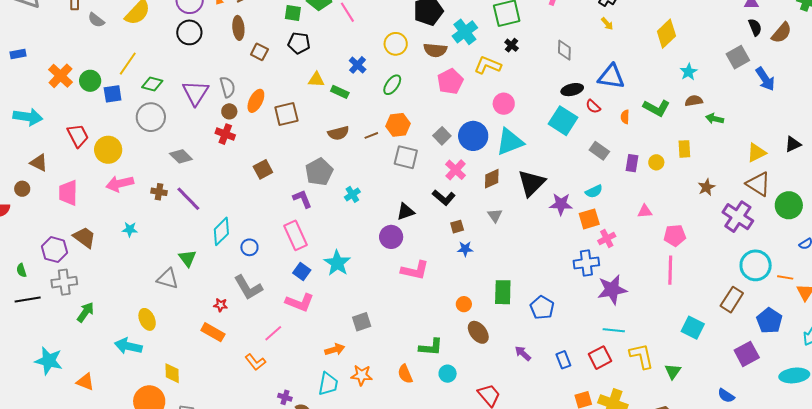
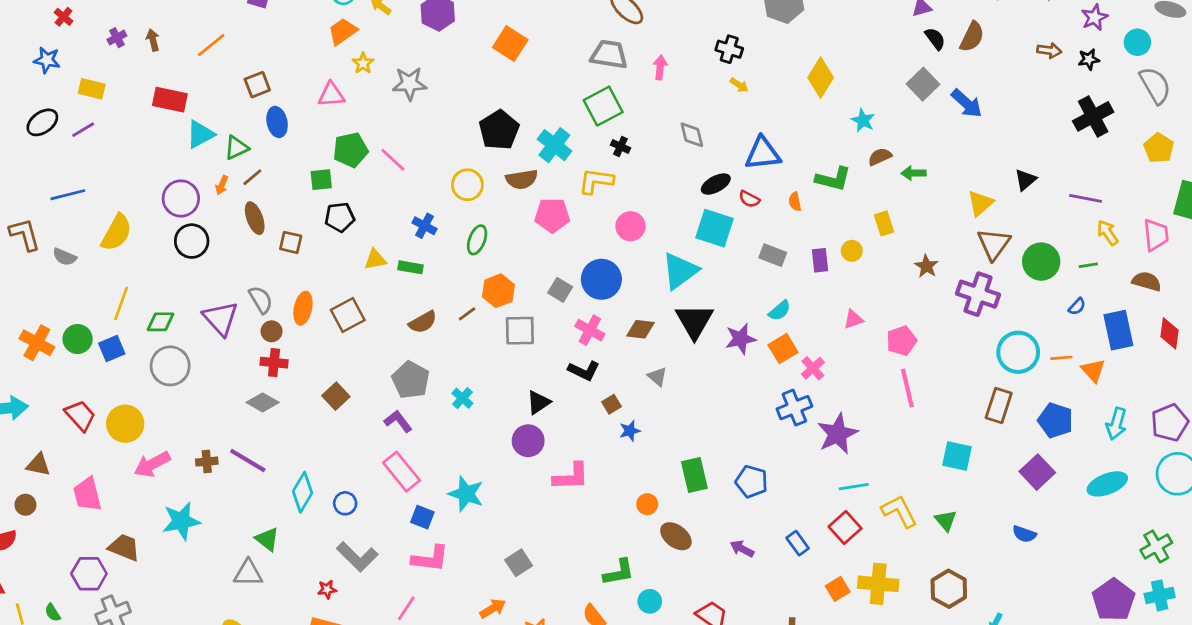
pink pentagon: (450, 81) -> (552, 215), turned -30
cyan triangle: (510, 142) -> (680, 271), moved
gray diamond: (181, 156) -> (263, 402), moved
brown diamond: (492, 179) -> (641, 329), turned 45
brown triangle: (758, 184) -> (994, 244), turned 48
cyan star: (130, 229) -> (181, 521), size x1.8

